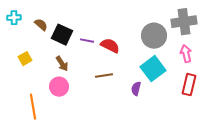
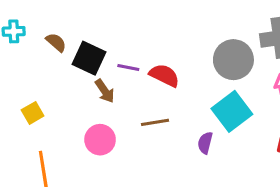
yellow square: (25, 59) -> (33, 113), moved
brown arrow: (62, 64) -> (105, 91), moved
pink circle: (59, 87) -> (100, 140), moved

